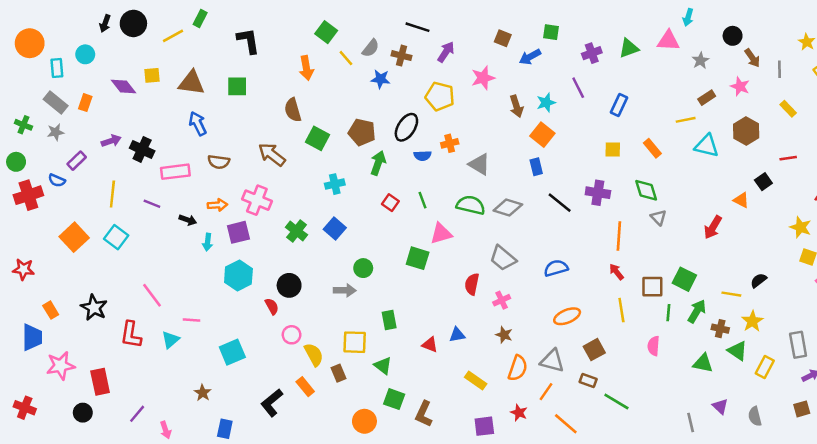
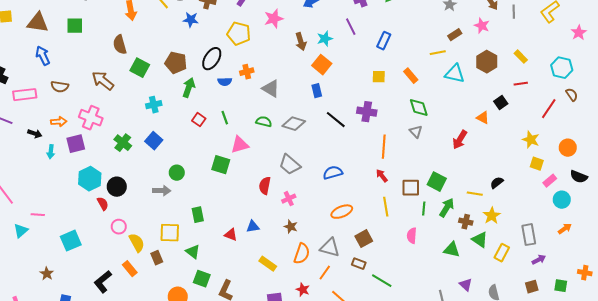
yellow rectangle: (788, 109) -> (521, 57), moved
green diamond: (646, 190) -> (419, 108), moved
green semicircle: (471, 205) -> (264, 122), size x0.7
cyan hexagon: (238, 275) -> (90, 179), moved

